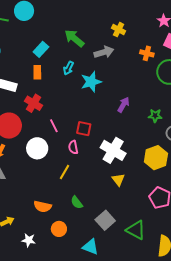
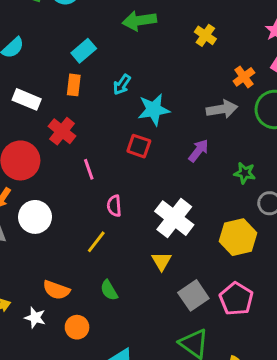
green arrow: (74, 38) -> (139, 21), moved, turned -55
gray arrow: (104, 52) -> (222, 109), moved
orange cross: (147, 53) -> (244, 77), turned 32
red square: (84, 129) -> (139, 146), moved
white circle: (37, 148) -> (35, 217), moved
yellow triangle: (118, 180) -> (162, 261), moved
gray square: (105, 220) -> (193, 295), moved
white star: (29, 240) -> (35, 318), moved

